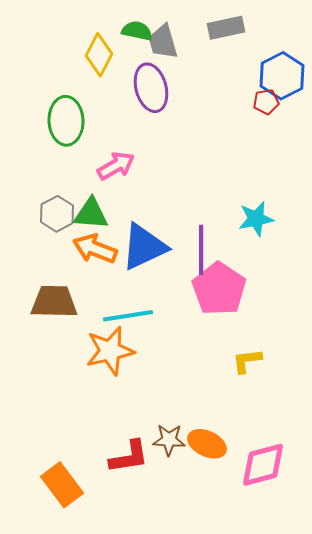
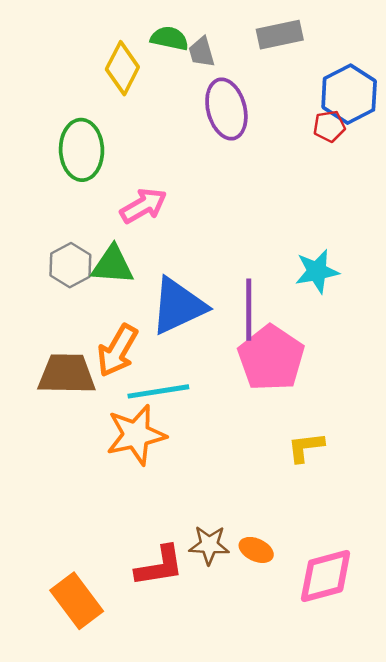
gray trapezoid: (163, 42) -> (202, 52), size x0.7
purple ellipse: (151, 88) -> (226, 109), moved
orange arrow: (95, 249) -> (117, 351), moved, turned -81
orange ellipse: (207, 444) -> (256, 550), size x0.7

